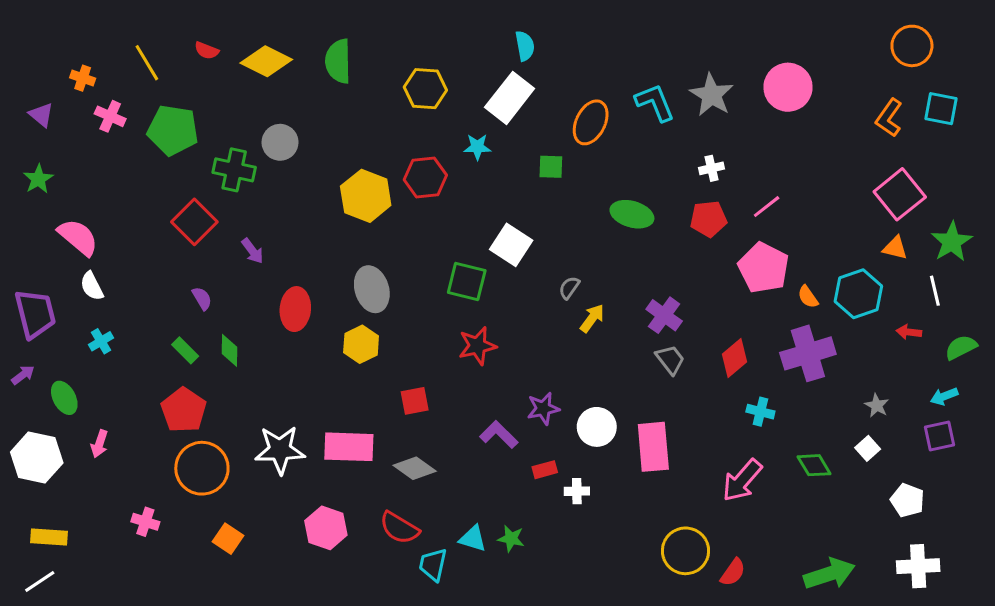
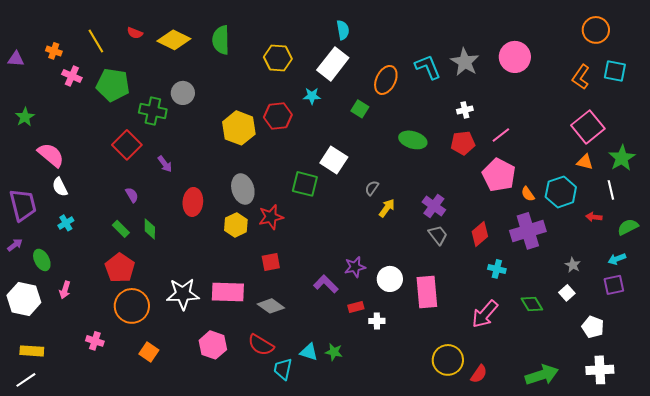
purple triangle: (41, 115) -> (16, 59), moved, turned -36
green square: (551, 167) -> (360, 109), turned 30
red star: (477, 346) -> (271, 217), moved

